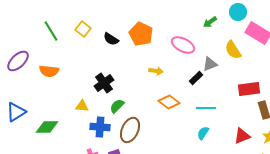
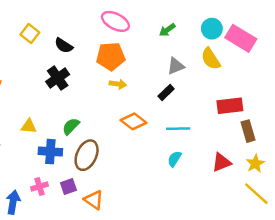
cyan circle: (238, 12) -> (212, 29), moved
green arrow: (210, 22) -> (167, 30), moved
orange pentagon: (141, 34) -> (111, 56), moved, turned -30
pink ellipse: (183, 45) -> (115, 21), moved
gray triangle: (210, 64) -> (176, 66), moved
black cross: (104, 83) -> (58, 78), moved

